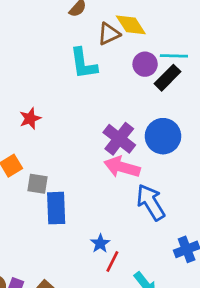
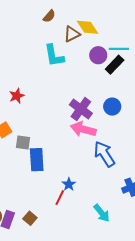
blue circle: (163, 136) -> (112, 107), size x0.7
red line: (112, 262) -> (60, 198), moved

